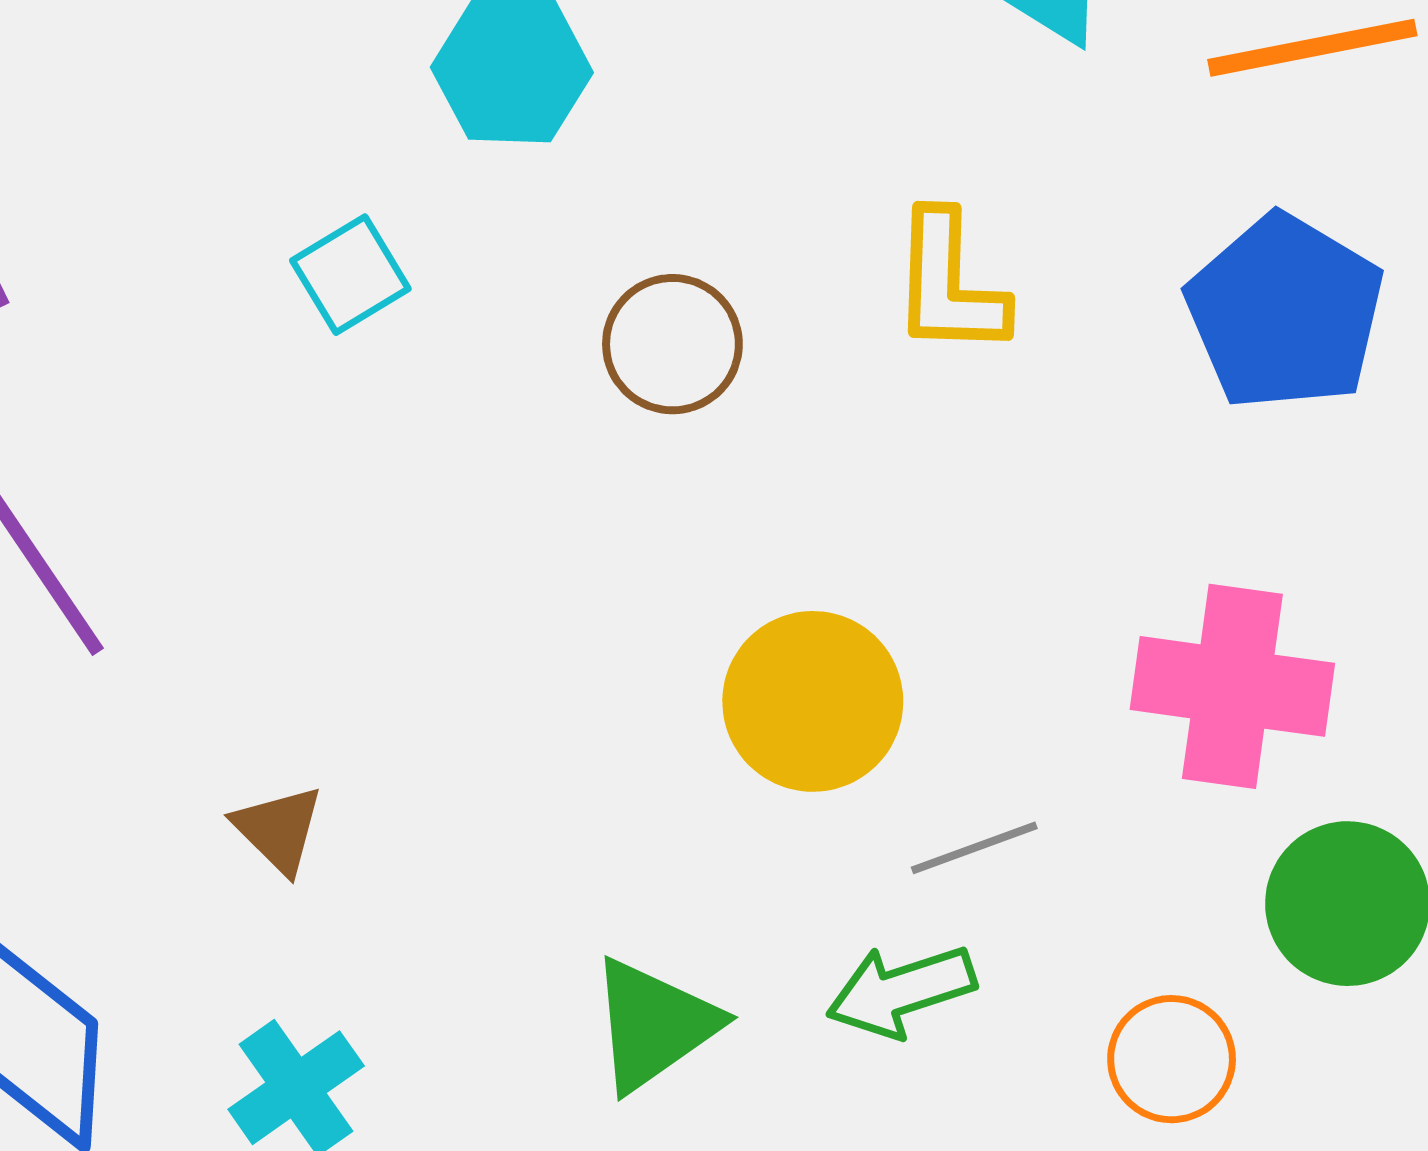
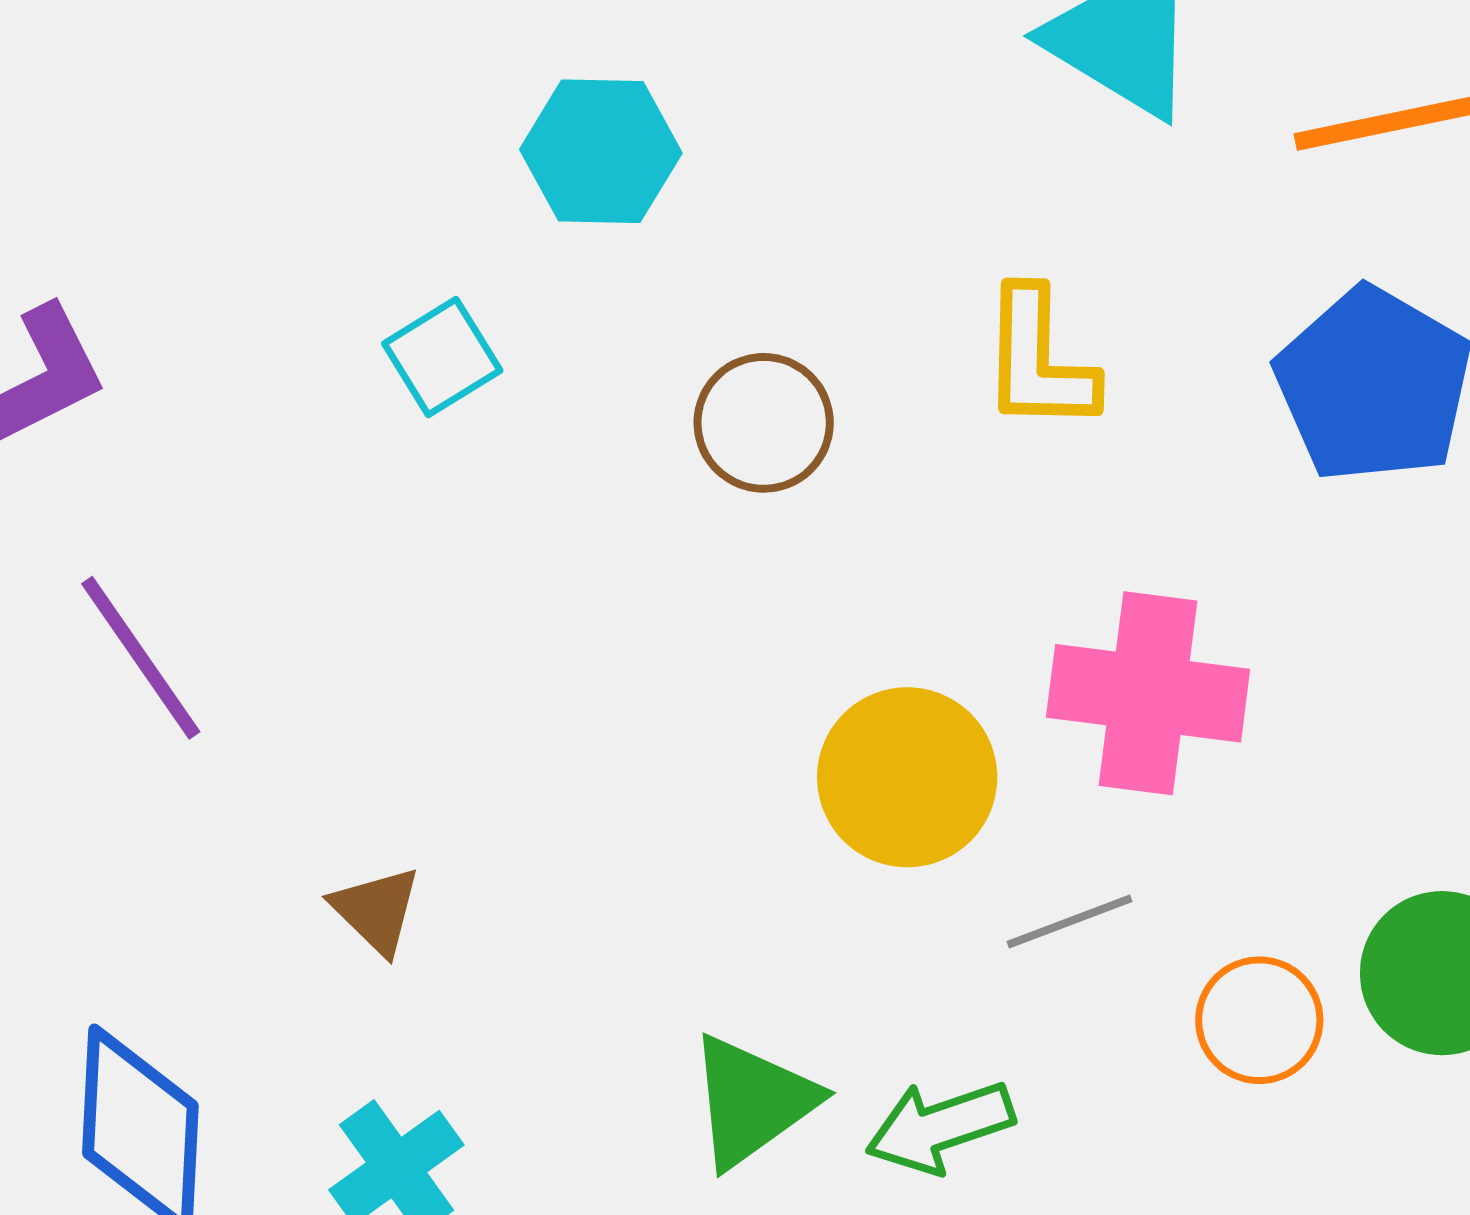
pink cross: (1232, 686) -> (1148, 693), moved
green arrow: (901, 991) -> (940, 1127), moved
orange circle: (1172, 1059) -> (1259, 1020), moved

